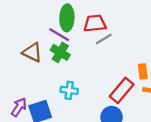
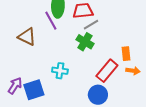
purple line: (59, 35) -> (51, 21), turned 30
green cross: (60, 52) -> (85, 42), moved

